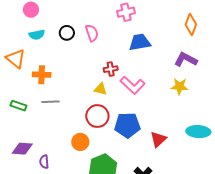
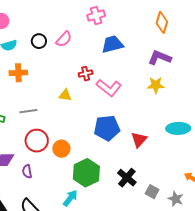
pink semicircle: (92, 33) -> (64, 39), turned 66
orange cross: (42, 75) -> (18, 73), moved
yellow triangle: (101, 89) -> (65, 95), moved
red circle: (97, 116) -> (37, 141), moved

